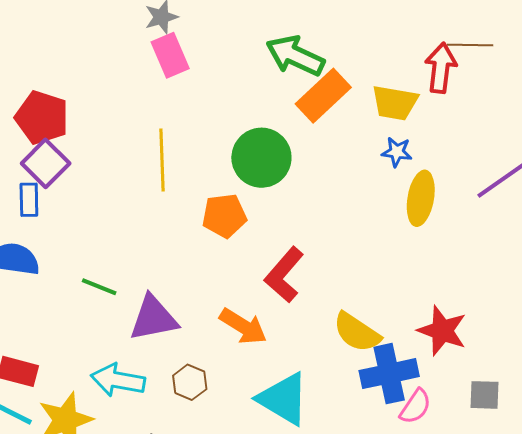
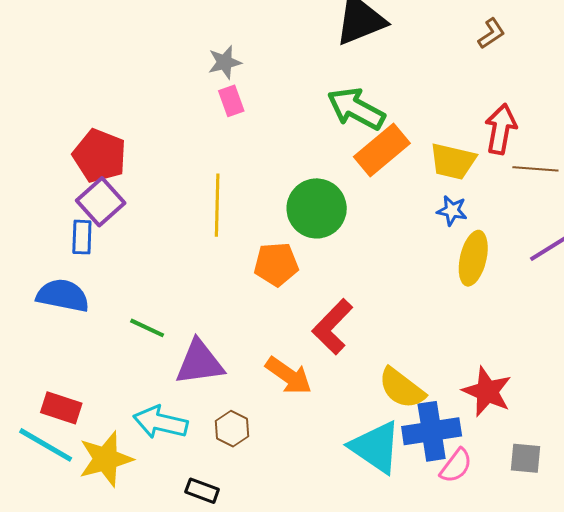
brown line: (470, 45) -> (535, 169), moved
pink rectangle: (170, 55) -> (231, 101), size x0.7
cyan triangle: (283, 399) -> (376, 447), moved

